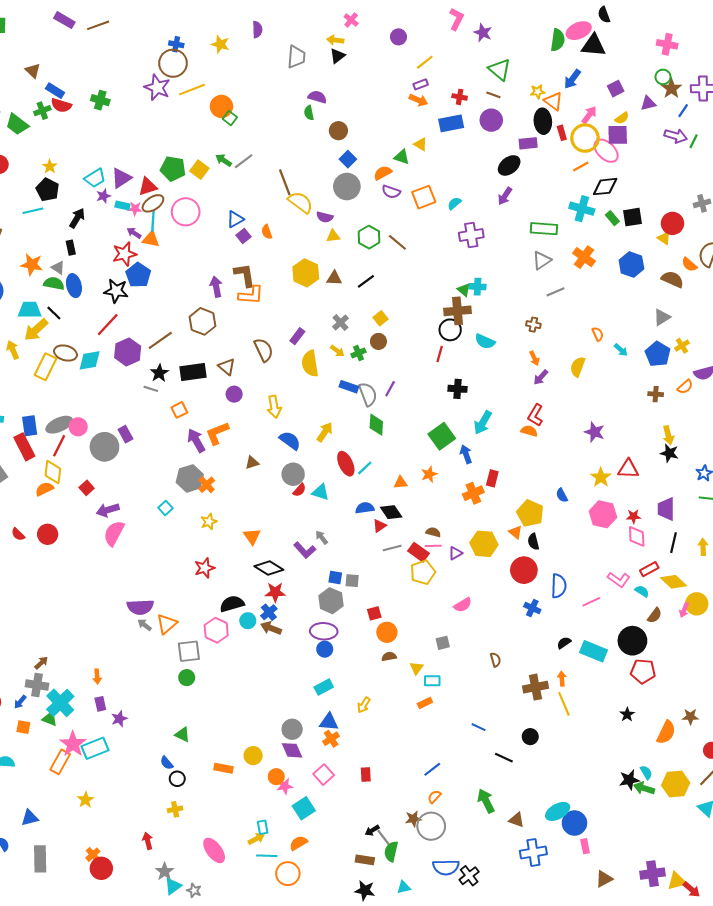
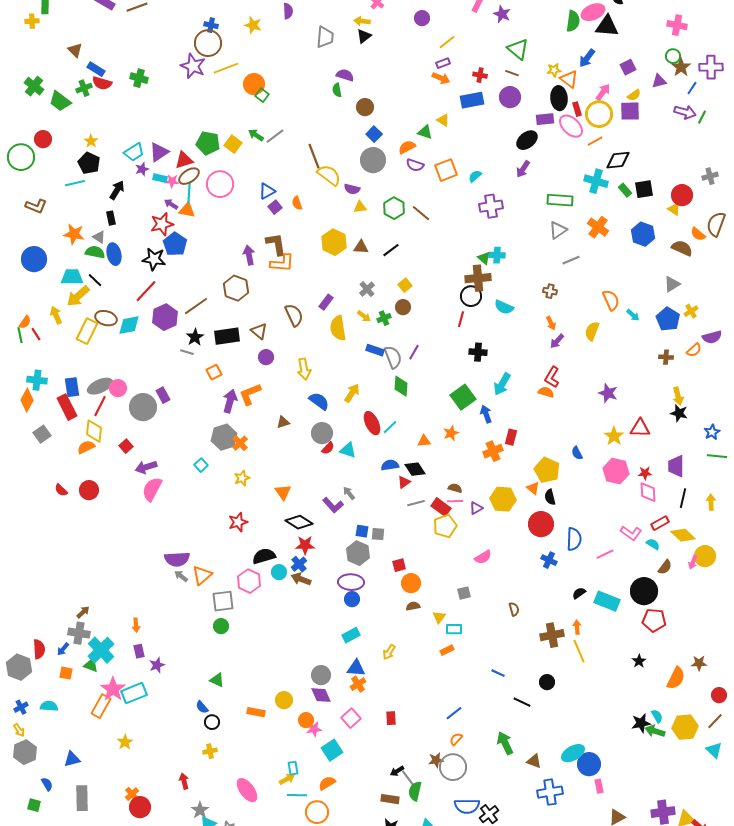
pink ellipse: (606, 151) -> (571, 126), moved
orange semicircle: (598, 334) -> (611, 300), size x1.5
purple arrow: (196, 440) -> (230, 401), turned 45

